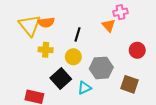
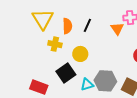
orange semicircle: (46, 22) -> (67, 26), moved, turned -91
black line: (77, 34) -> (87, 25), moved
gray hexagon: (101, 68) -> (105, 81), moved

